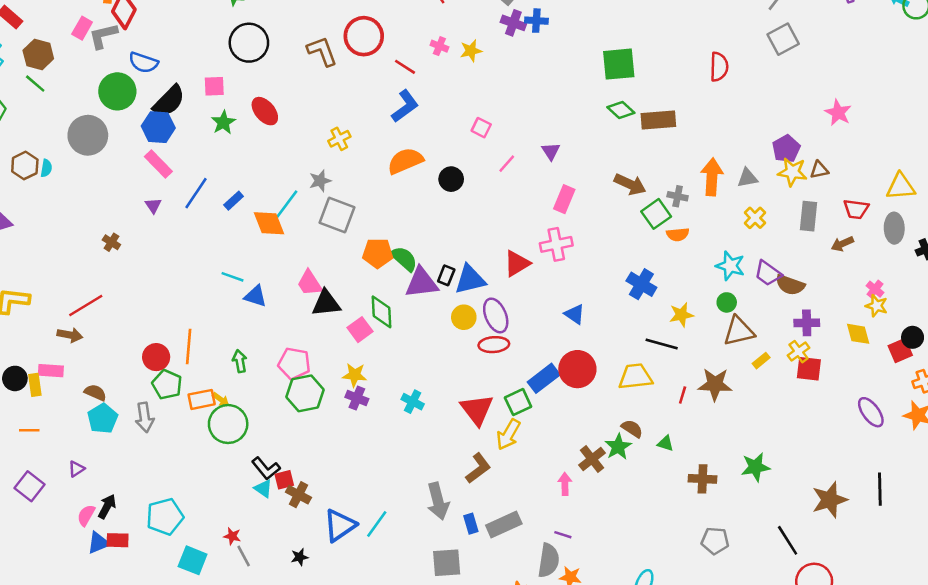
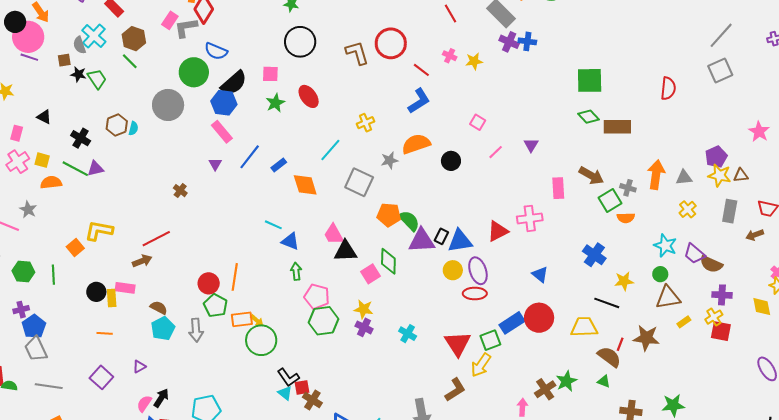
gray star: (320, 181) -> (389, 160), moved
pink rectangle: (564, 199) -> (558, 188), moved, turned -30
cyan line: (287, 204) -> (330, 150), moved
brown arrow: (70, 335) -> (142, 261), turned -36
green arrow: (240, 361) -> (296, 271), moved
brown semicircle: (632, 429) -> (609, 357), moved, size x1.4

